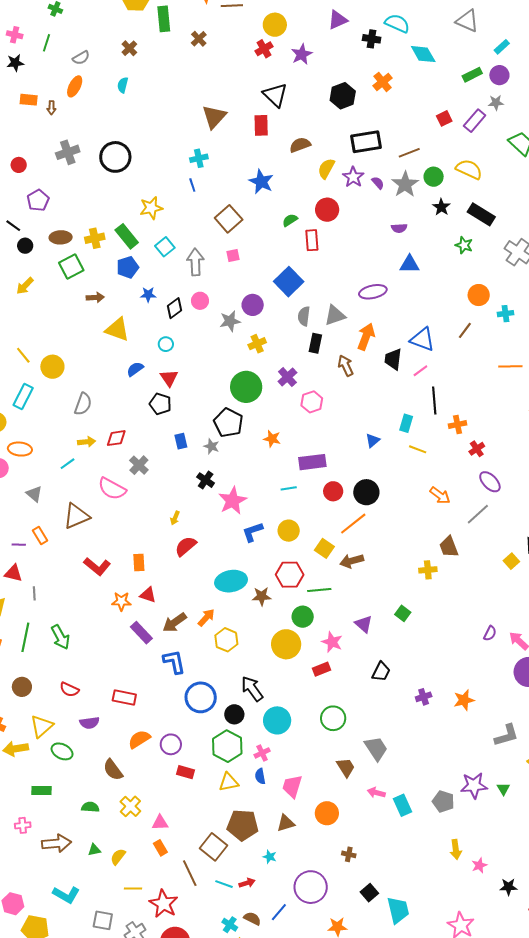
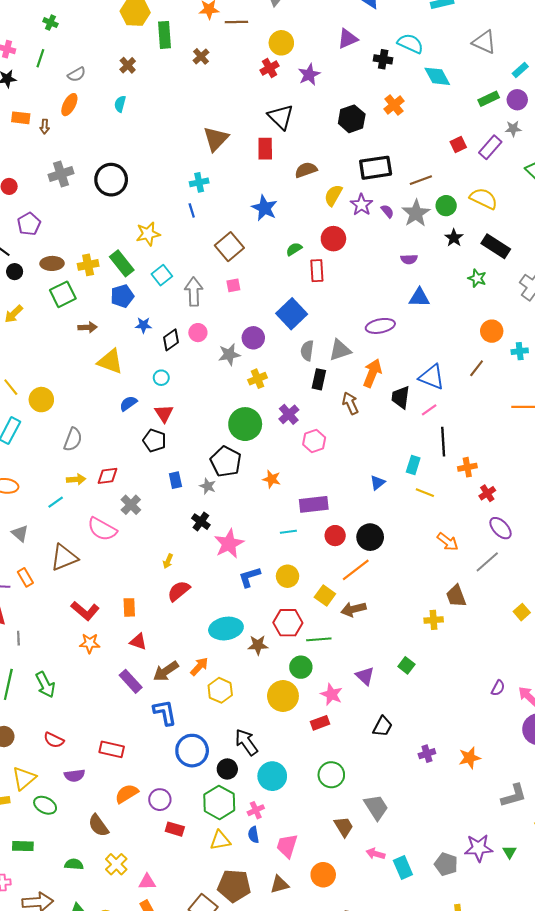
orange star: (121, 601) -> (90, 643), moved

